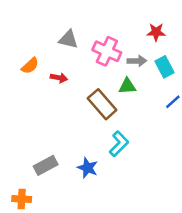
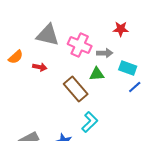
gray triangle: (68, 39) -> (48, 35), size x1.4
cyan rectangle: (164, 67) -> (128, 68), moved, turned -42

